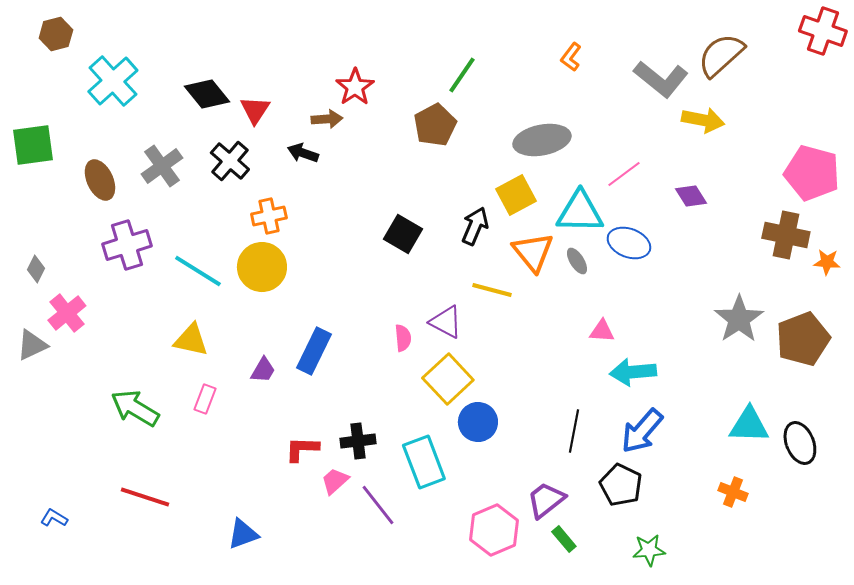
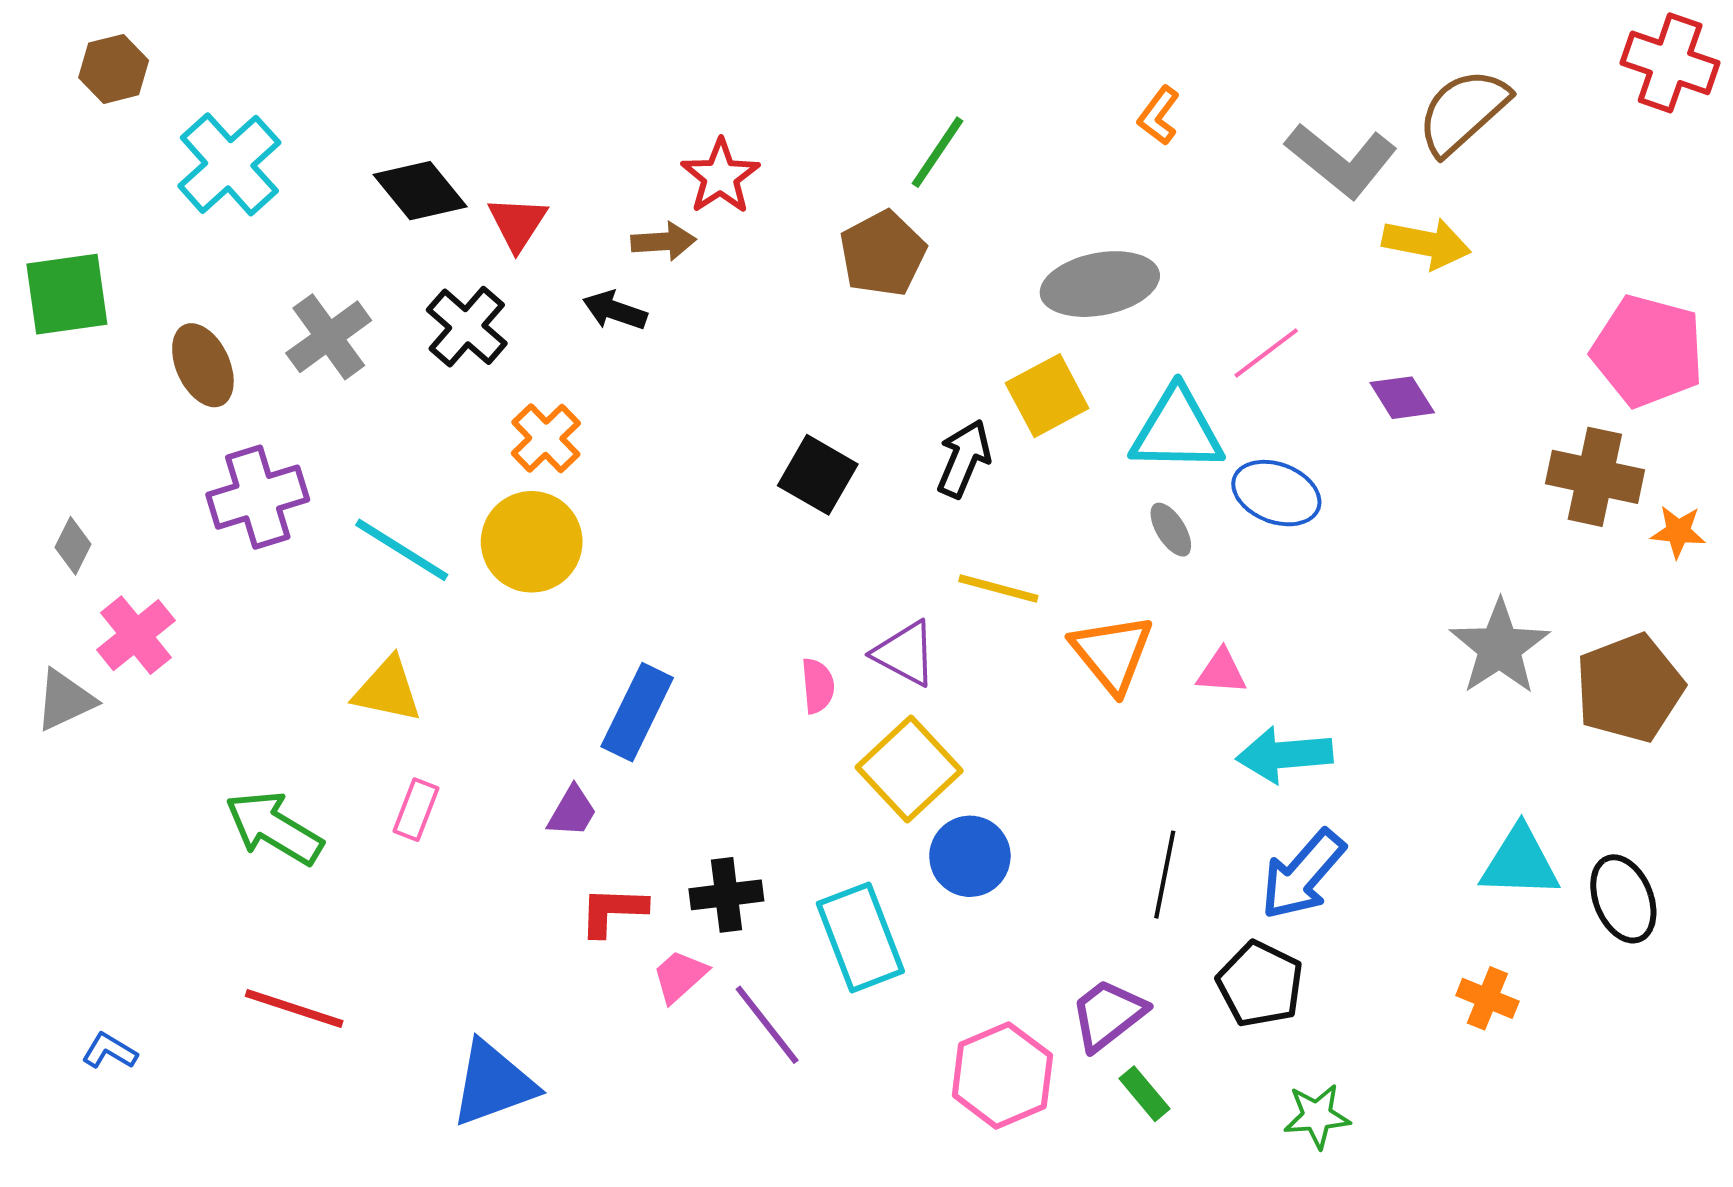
orange cross: (269, 216) -> (546, 438), turned -32
orange triangle: (533, 252) -> (1112, 653), moved
purple trapezoid: (263, 370) -> (572, 812), moved
blue triangle: (243, 534) -> (493, 1084), size x1.4

